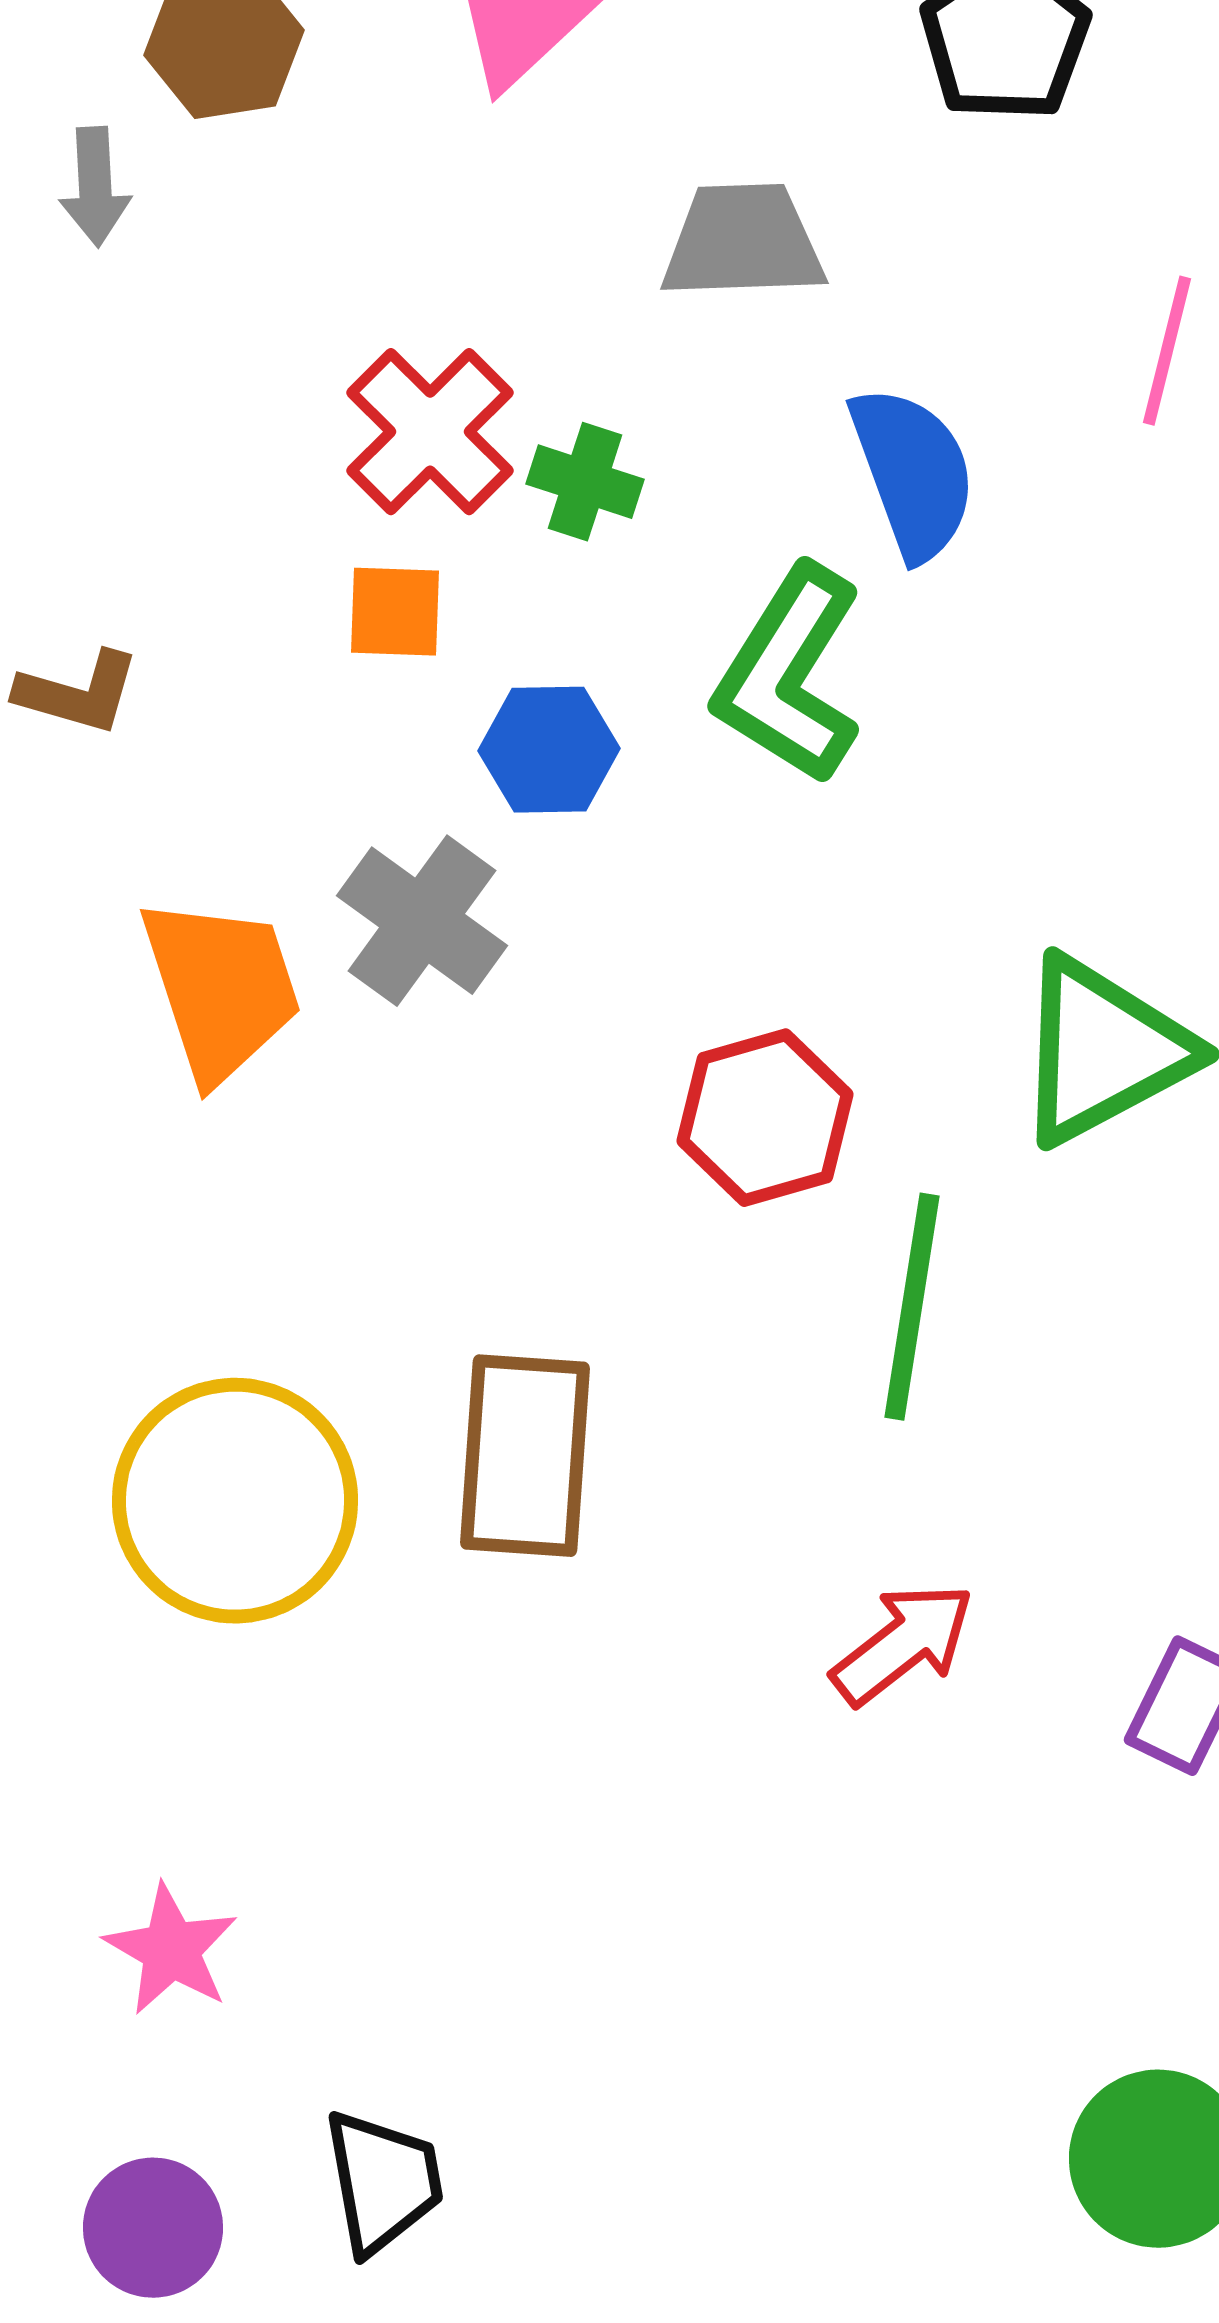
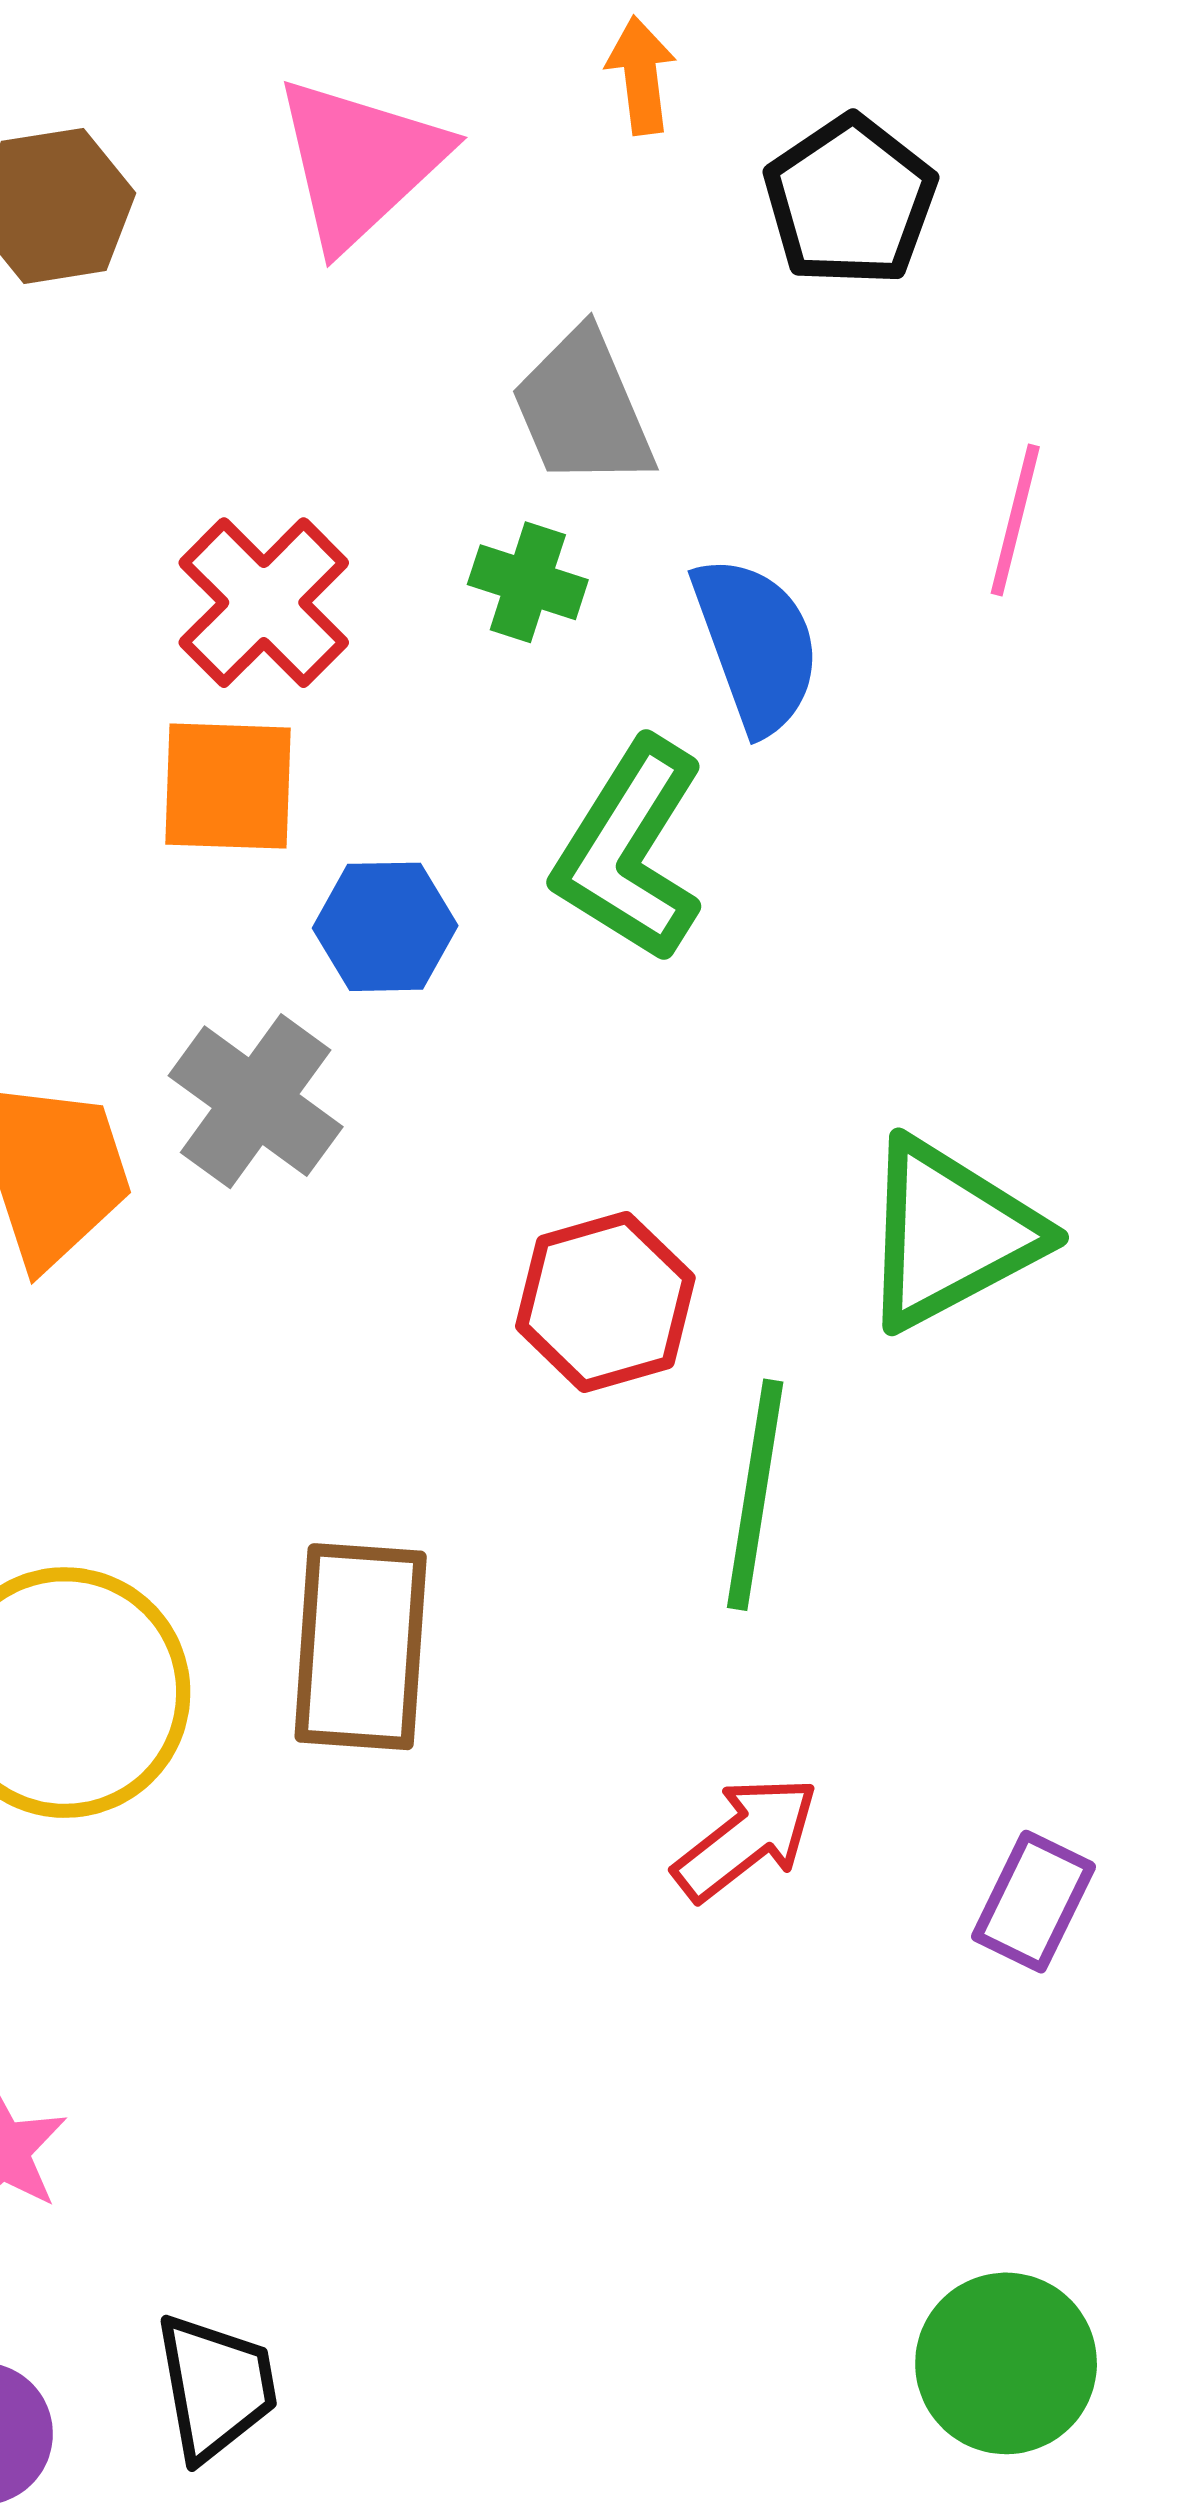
gray trapezoid: (743, 242) -> (583, 409), turned -111
green cross: (585, 482) -> (528, 582), moved
orange square: (395, 612) -> (228, 786), size x1.4

